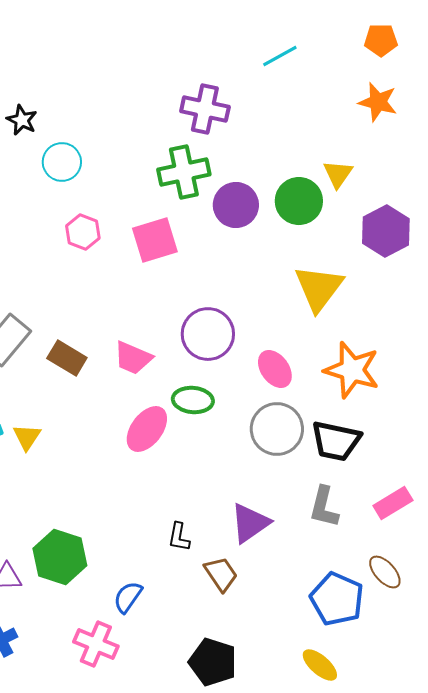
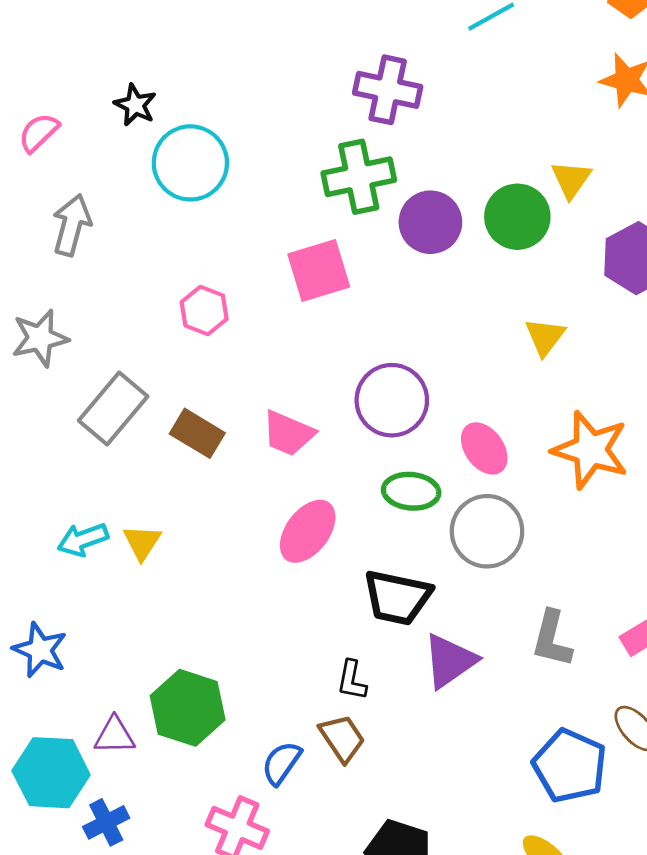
cyan circle: (62, 162) -> (190, 163), size x1.4
pink hexagon: (83, 232) -> (204, 311), moved
yellow triangle: (319, 288) -> (545, 337), size x0.6
green ellipse: (193, 400) -> (411, 491), moved
black trapezoid: (336, 441) -> (397, 597), moved
brown trapezoid: (221, 574) -> (342, 738), moved

